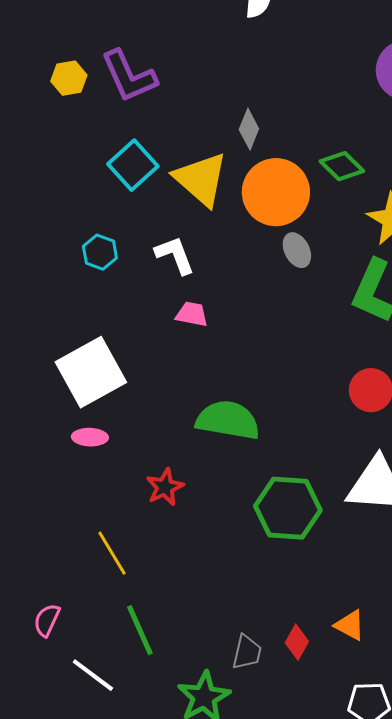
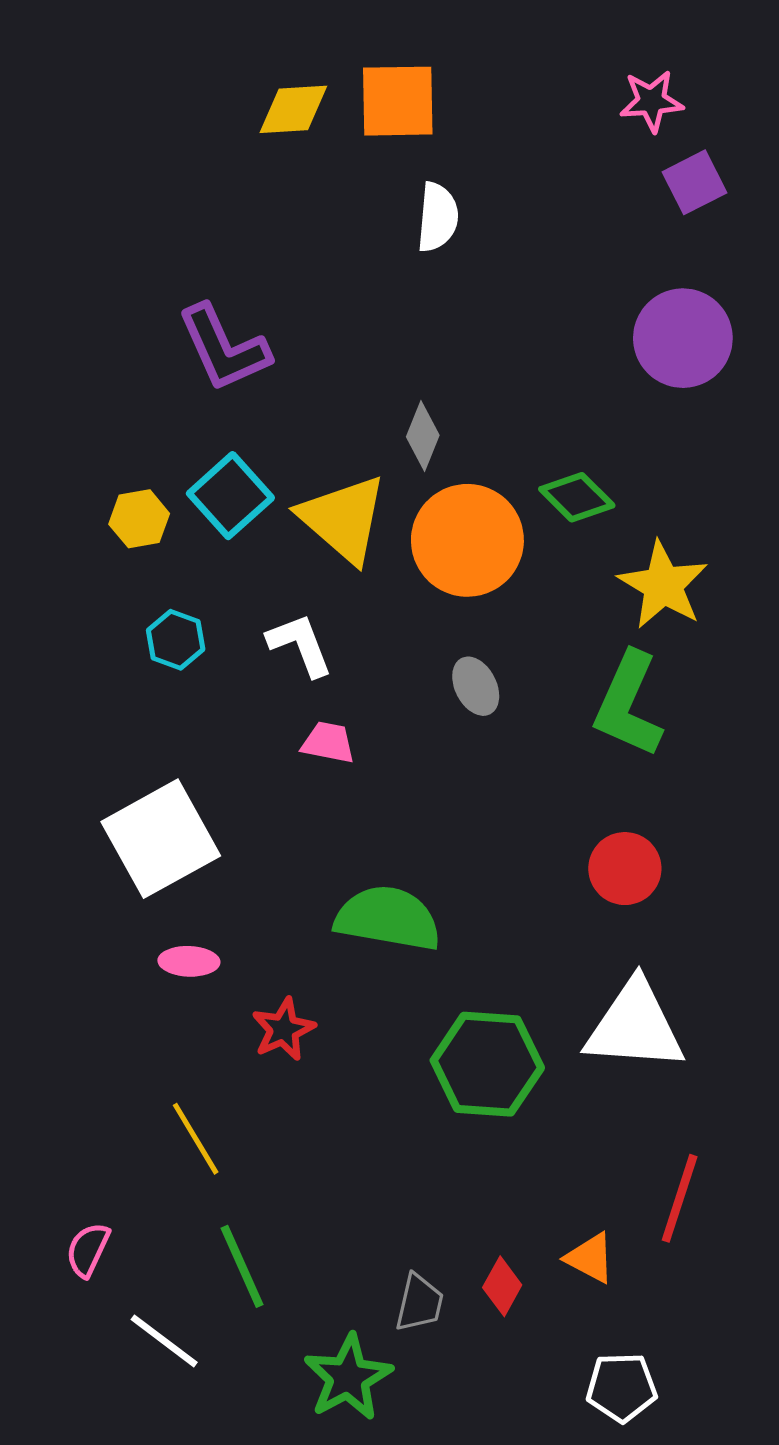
yellow hexagon: (69, 78) -> (139, 519), moved
gray ellipse: (297, 250) -> (476, 686), moved
pink ellipse: (90, 437) -> (189, 961), moved

